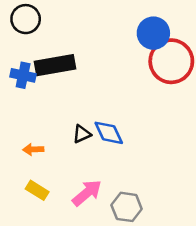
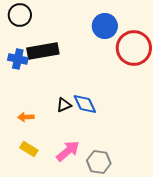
blue circle: (153, 33) -> (105, 26), moved

